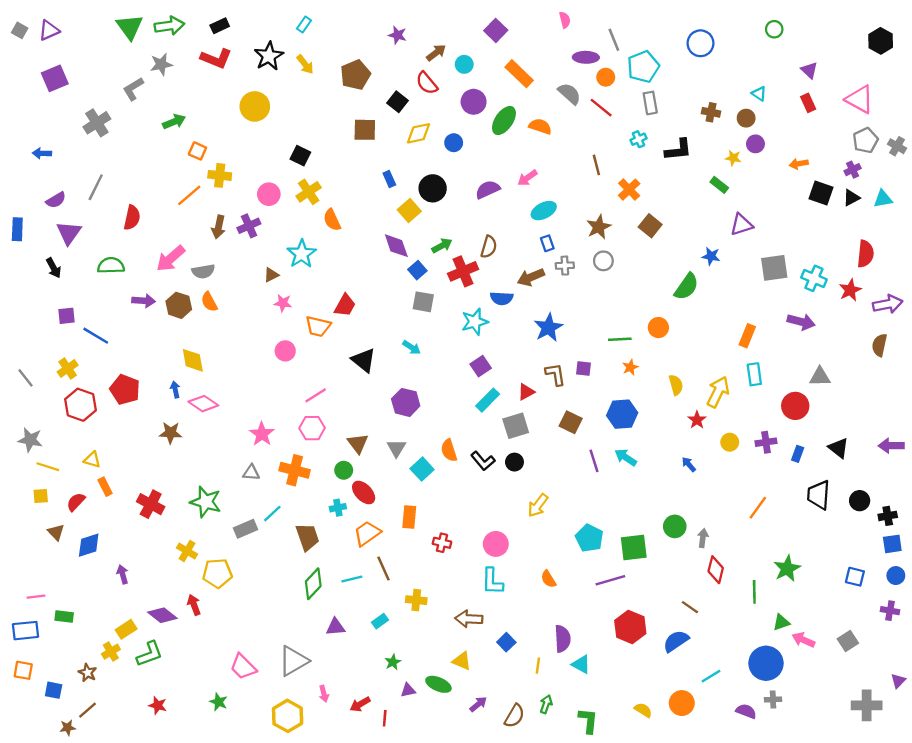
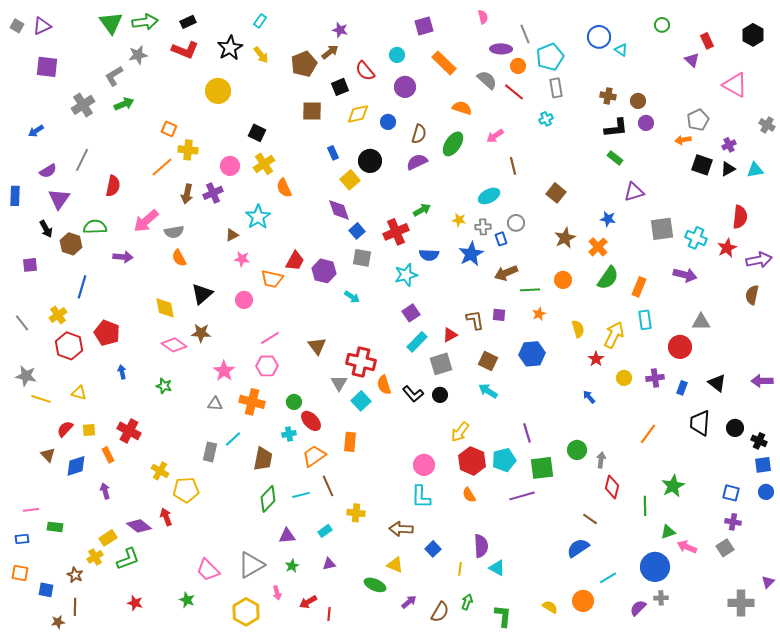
purple square: (496, 30) -> (424, 26), turned 30
brown arrow: (436, 53) -> (330, 52), moved
purple square: (55, 78) -> (47, 67), turned 30
cyan triangle: (759, 94) -> (621, 50), moved
black square: (398, 102) -> (340, 87), turned 30
red rectangle: (808, 103) -> (707, 41), moved
green ellipse: (504, 120) -> (453, 144), moved
green arrow: (174, 122) -> (124, 104), moved
gray pentagon: (865, 140) -> (698, 120), moved
black L-shape: (678, 150) -> (616, 128), moved
blue arrow: (42, 153) -> (36, 131), turned -35
yellow star: (733, 158) -> (459, 220), moved
brown line: (596, 165) -> (513, 166), moved
pink arrow: (527, 178) -> (495, 136), moved
orange cross: (629, 190) -> (598, 247), moved
cyan ellipse: (544, 211) -> (489, 196), moved
brown star: (599, 227) -> (565, 238), moved
blue rectangle: (547, 243) -> (501, 239), moved
green arrow: (442, 246) -> (422, 210), moved
brown semicircle: (489, 247) -> (419, 134), moved
brown arrow: (531, 277) -> (506, 273), moved
green semicircle: (686, 287) -> (608, 278), moved
brown hexagon: (179, 305) -> (71, 244), moved
purple square: (66, 316) -> (30, 265), moved
blue star: (548, 328) -> (471, 254), moved
blue line: (96, 336) -> (82, 287), turned 75
black triangle: (364, 360) -> (202, 294), moved, turned 40
blue arrow: (175, 390) -> (122, 372), moved
purple hexagon: (406, 402) -> (324, 271), moved
brown star: (171, 433) -> (201, 333), moved
brown triangle: (358, 443) -> (317, 346), moved
cyan arrow: (626, 457) -> (488, 391), moved
purple line: (594, 461) -> (527, 433), moved
orange rectangle: (105, 487) -> (108, 455), moved
yellow square: (41, 496) -> (89, 430), moved
green star: (206, 502) -> (164, 386), moved, size x0.6
black cross: (888, 516) -> (759, 441), turned 35
gray rectangle: (245, 529) -> (210, 452), turned -54
brown trapezoid: (307, 537) -> (263, 459), turned 30
cyan pentagon: (589, 538) -> (504, 460), turned 30
red cross: (442, 543) -> (361, 362), moved, size x1.8
purple cross: (890, 611) -> (733, 522), moved
red hexagon: (630, 627) -> (472, 461), moved
blue rectangle: (26, 631) -> (22, 539), size x0.6
green star: (393, 662) -> (292, 566), moved
purple triangle: (408, 690) -> (329, 564), moved
brown line: (88, 710) -> (75, 607), turned -48
purple semicircle: (746, 711) -> (638, 608), turned -66

